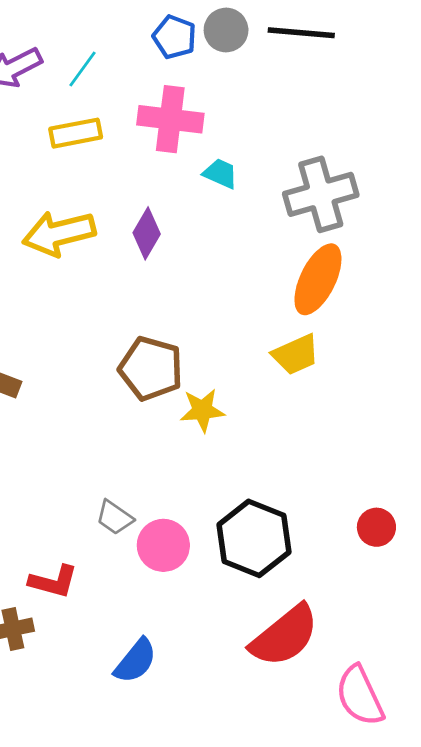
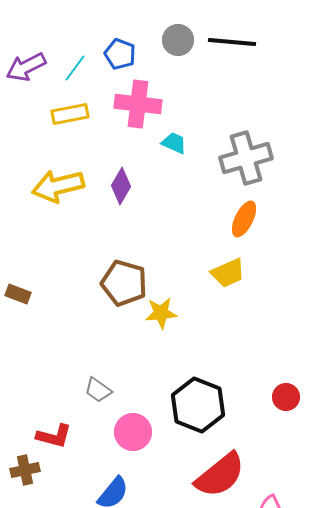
blue pentagon: (174, 37) -> (120, 54), moved
orange ellipse: (318, 279) -> (244, 219), size x0.7
pink circle: (163, 545) -> (133, 432), moved

